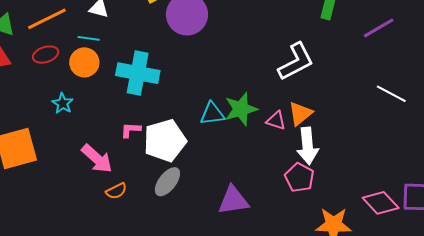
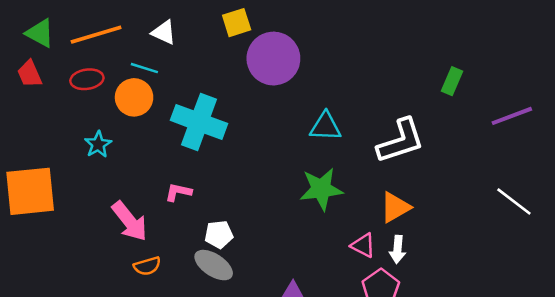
cyan triangle: (212, 114) -> (325, 126), moved
pink triangle: (276, 121) -> (363, 245), moved
white pentagon: (165, 141) -> (219, 234), moved, size x0.5
white arrow: (308, 146) -> (398, 249), size x0.6
gray ellipse: (167, 182) -> (214, 265), turned 76

